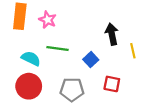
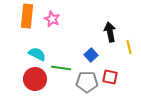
green line: (58, 49) -> (61, 68), moved
gray pentagon: (72, 90) -> (87, 82), moved

